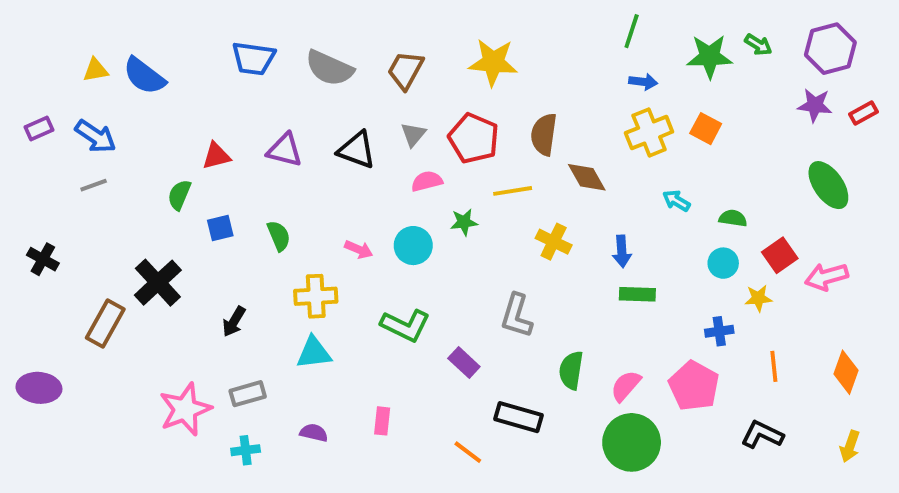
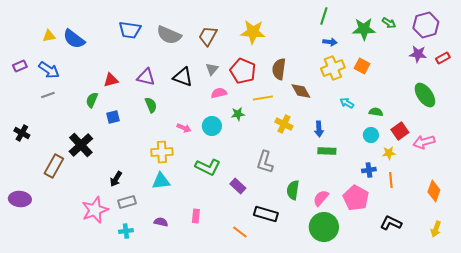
green semicircle: (279, 236) -> (151, 105), moved
black arrow: (234, 322) -> (116, 179), moved
orange line: (774, 366) -> (391, 180), moved

